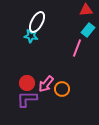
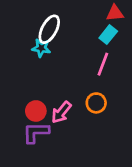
cyan rectangle: (88, 30) -> (108, 35), moved
orange circle: (62, 89) -> (96, 103), moved

